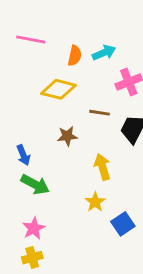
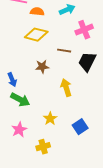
orange semicircle: (75, 56) -> (37, 12), moved, turned -96
yellow star: (95, 202) -> (50, 119), moved
yellow cross: (32, 258) -> (43, 147), moved

